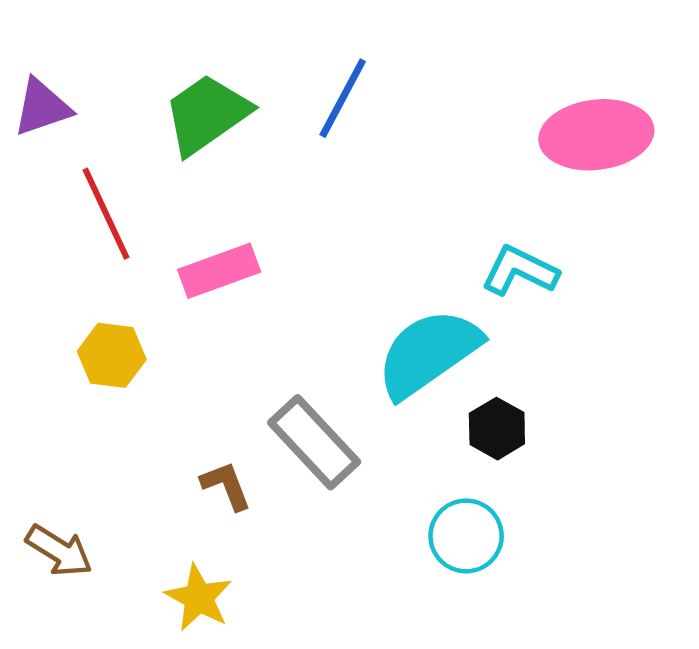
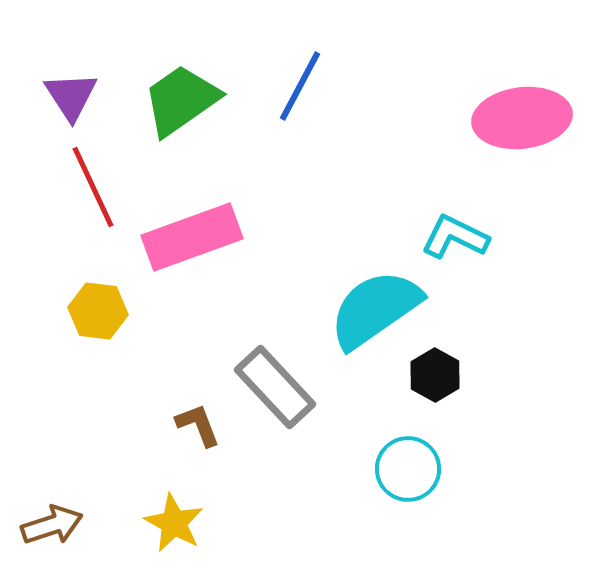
purple triangle: (42, 107) -> (71, 96), moved, turned -44
pink rectangle: (219, 271) -> (192, 237), size x1.4
brown arrow: (59, 551) -> (52, 525), moved, turned -50

